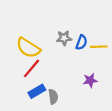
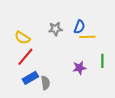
blue semicircle: (81, 42) -> (79, 27), moved
yellow semicircle: (28, 48) -> (22, 38), size x0.7

